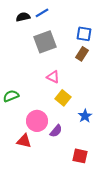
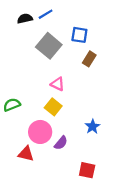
blue square: (84, 34) -> (79, 35), moved
gray square: (45, 42) -> (49, 46), turned -30
yellow square: (63, 98) -> (53, 107), moved

